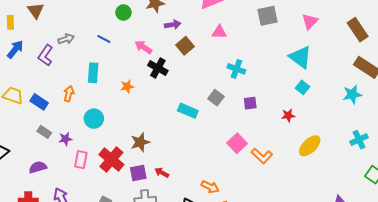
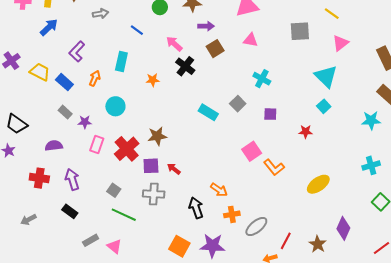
gray arrow: (66, 39) -> (101, 14), moved
purple L-shape: (45, 55) -> (77, 52), moved
yellow ellipse: (310, 146) -> (318, 184), moved

